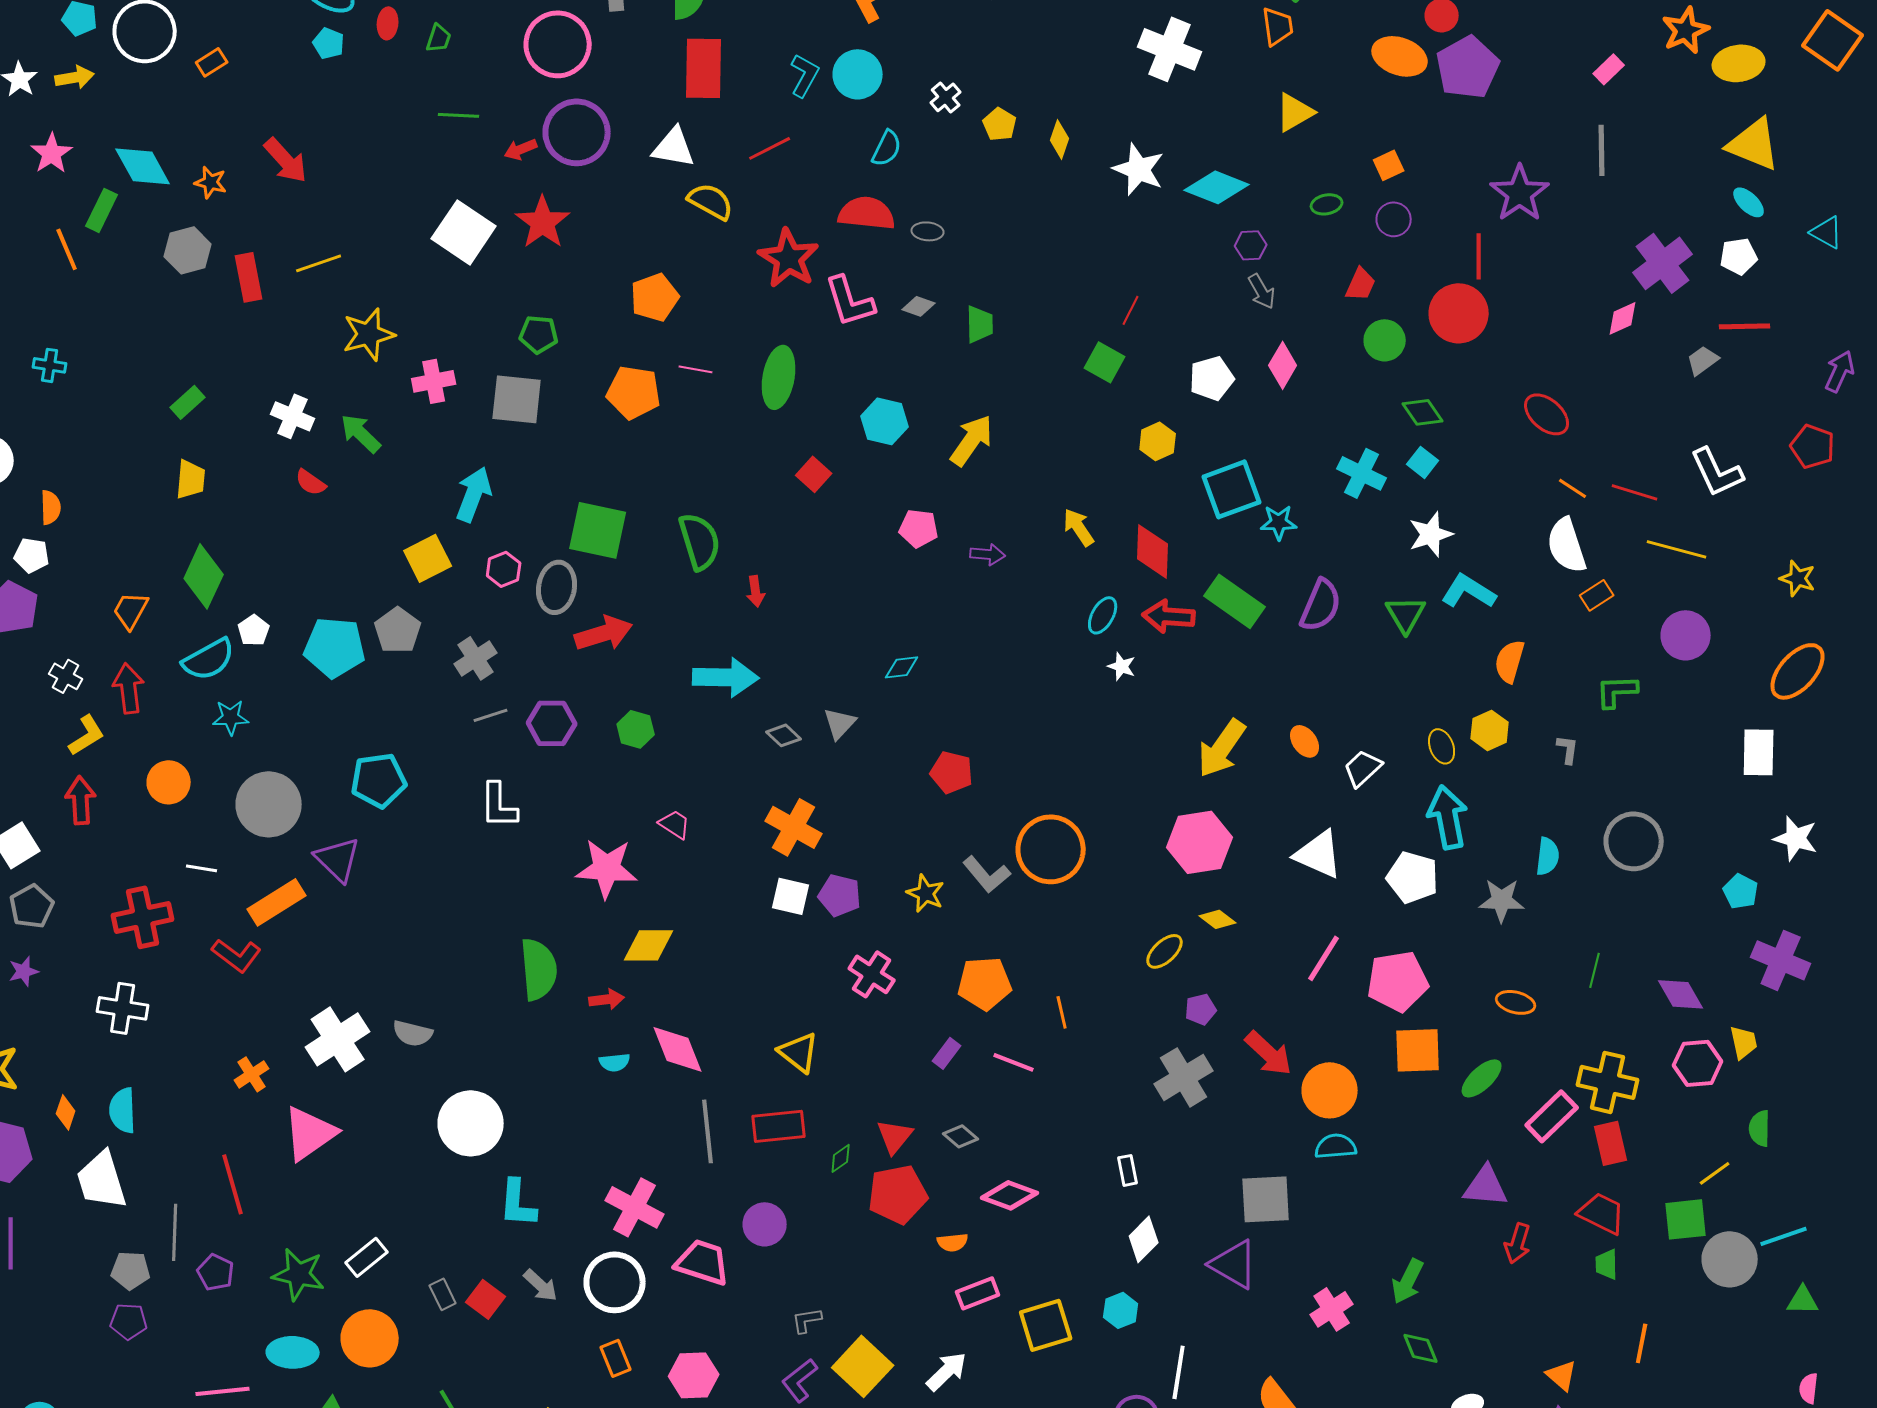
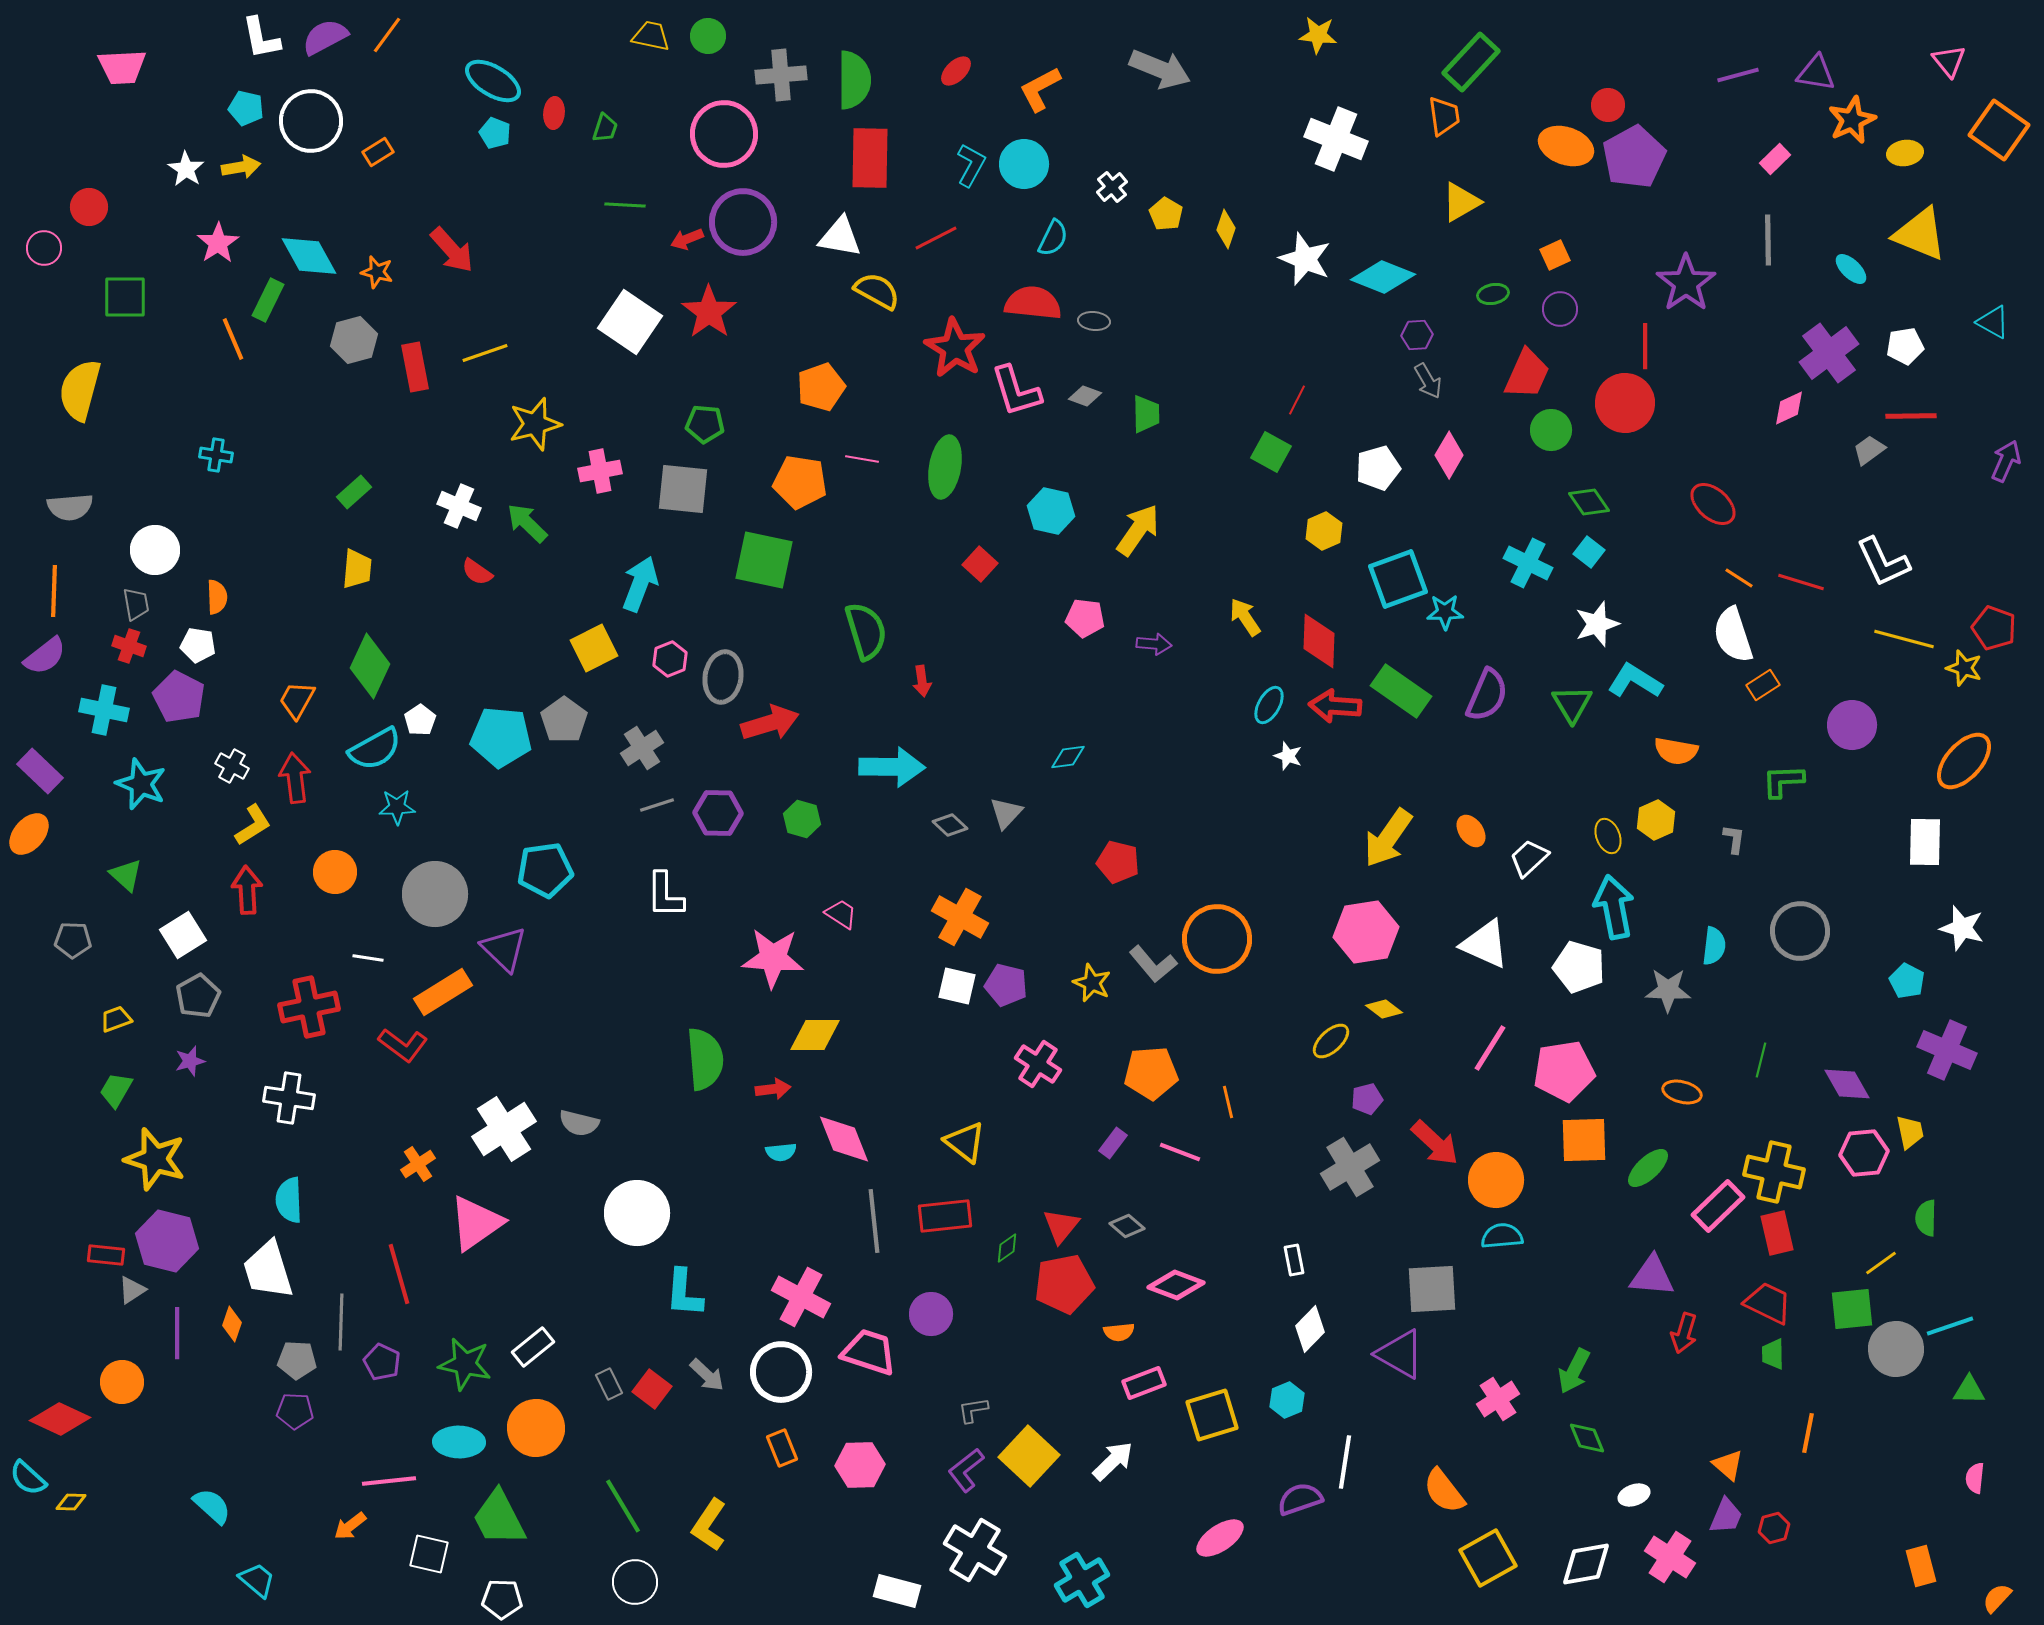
yellow ellipse: (1739, 63) -> (1905, 153), size x0.7
cyan ellipse: (1749, 202) -> (1851, 269), moved
red trapezoid: (1361, 284) -> (1527, 374), size x1.5
red pentagon: (1813, 446) -> (1994, 628), moved
green square: (598, 530) -> (764, 560), moved
yellow line: (1677, 549) -> (1904, 639), moved
orange semicircle: (1510, 661) -> (1676, 751), turned -96
orange diamond: (66, 1112) -> (232, 1324), moved

